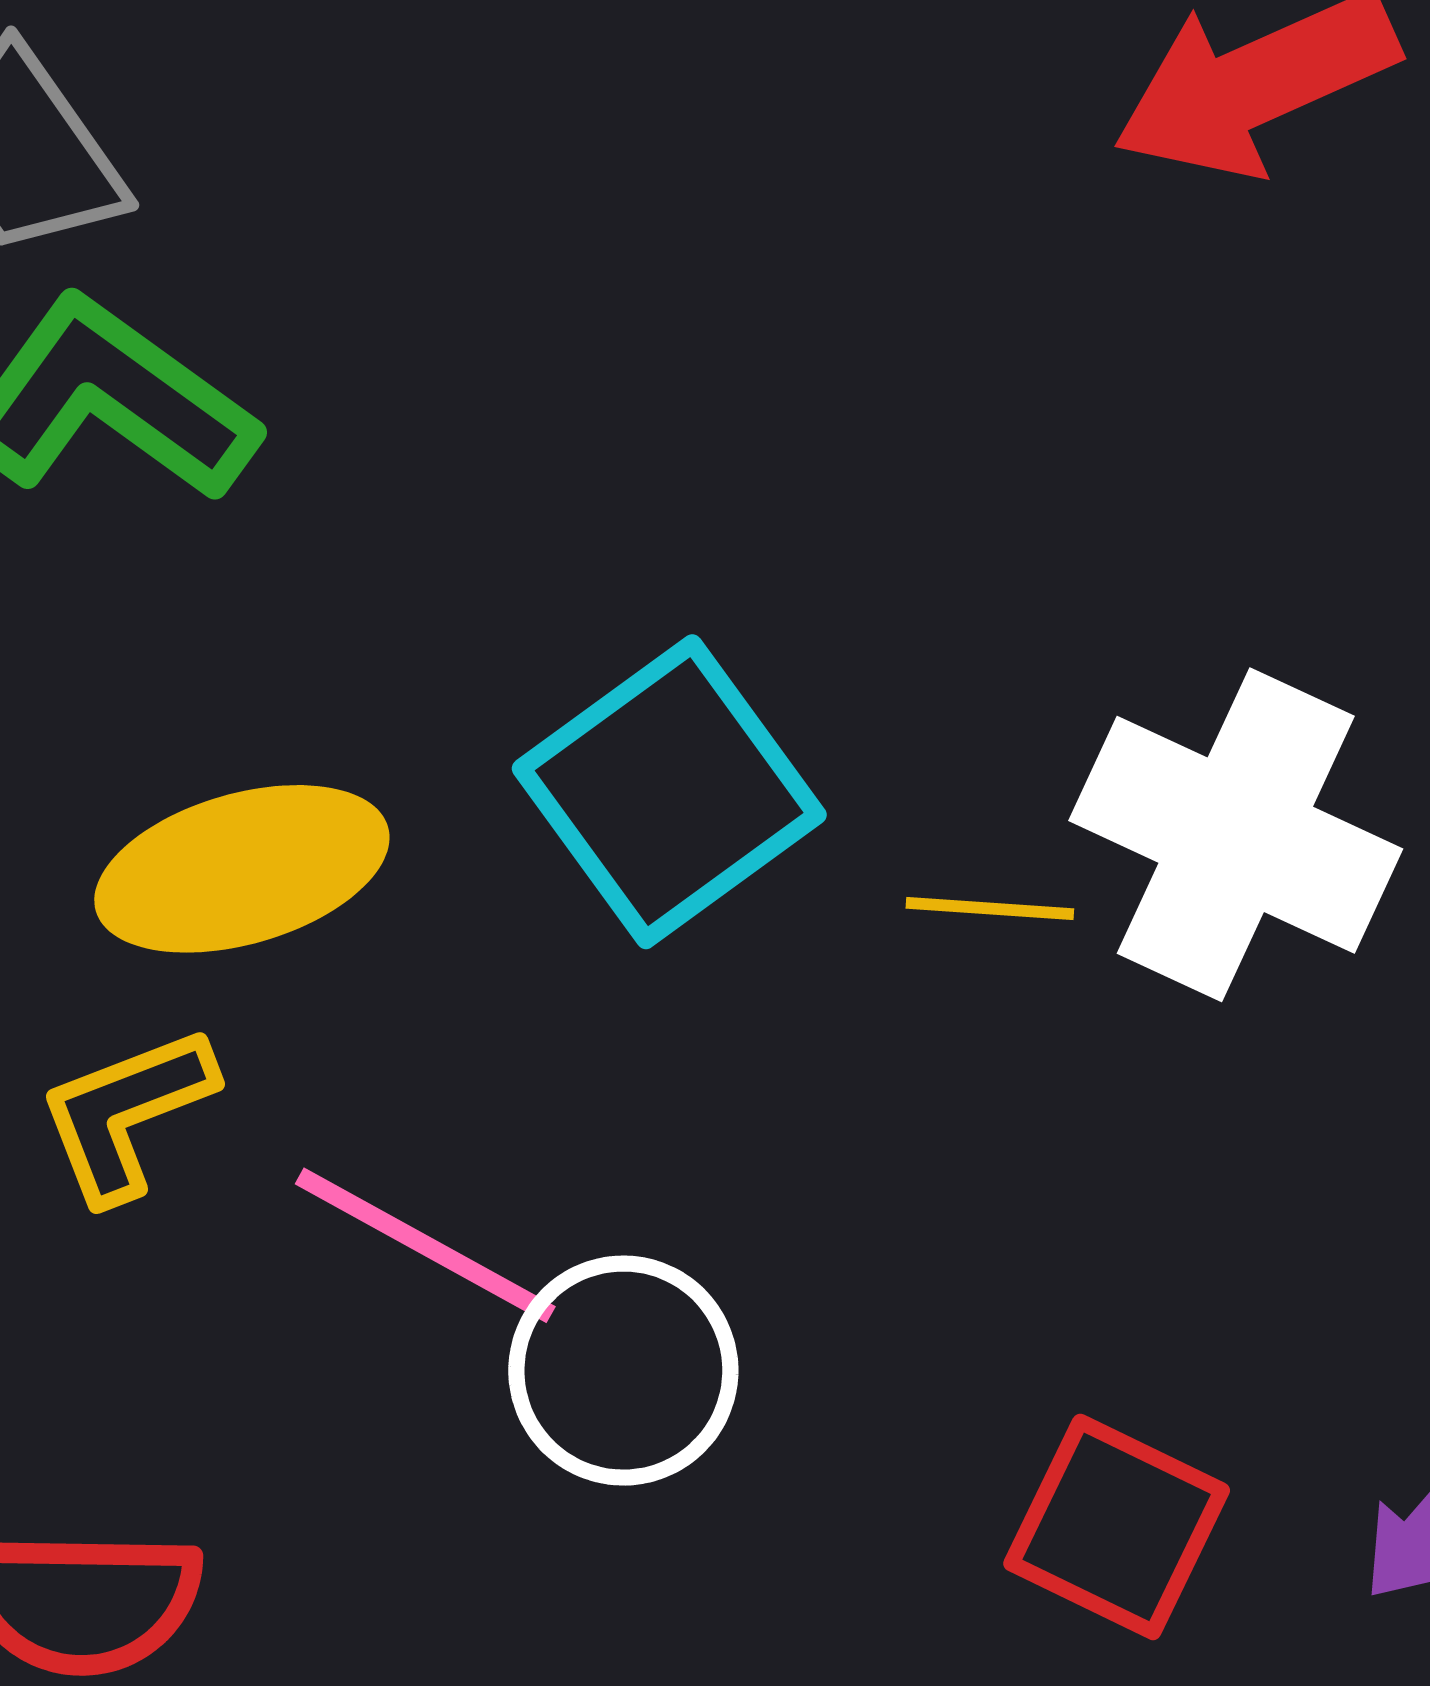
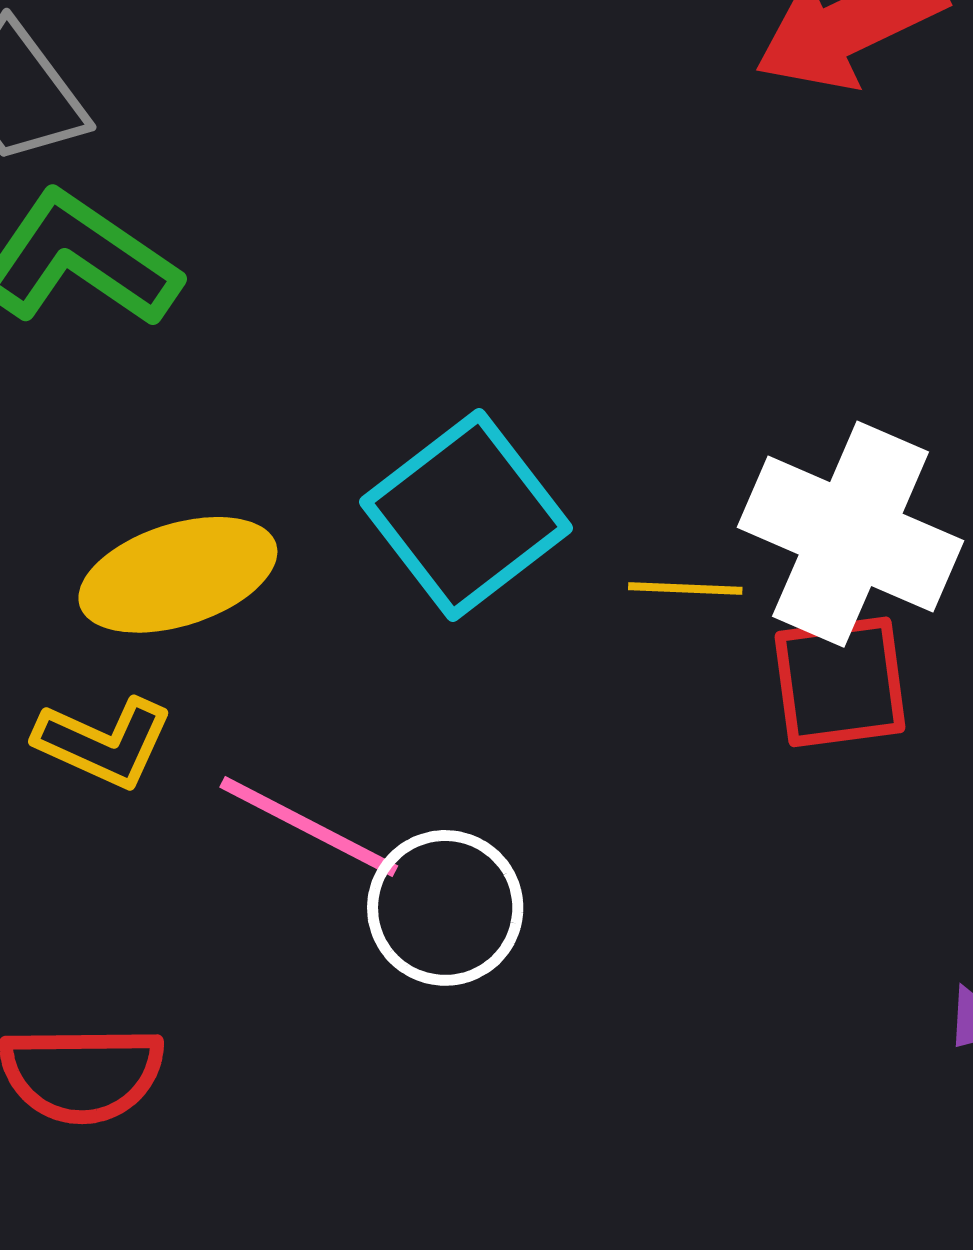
yellow L-shape: (126, 1113) -> (104, 743), turned -133
red square: (1117, 1527) -> (840, 682), moved, turned -32

